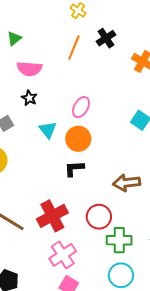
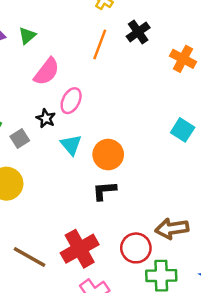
pink semicircle: (29, 69) -> (47, 72), turned -55
black star: (29, 98) -> (46, 118), moved
pink ellipse: (81, 107) -> (71, 101), moved
brown arrow: (127, 183) -> (172, 229), moved

